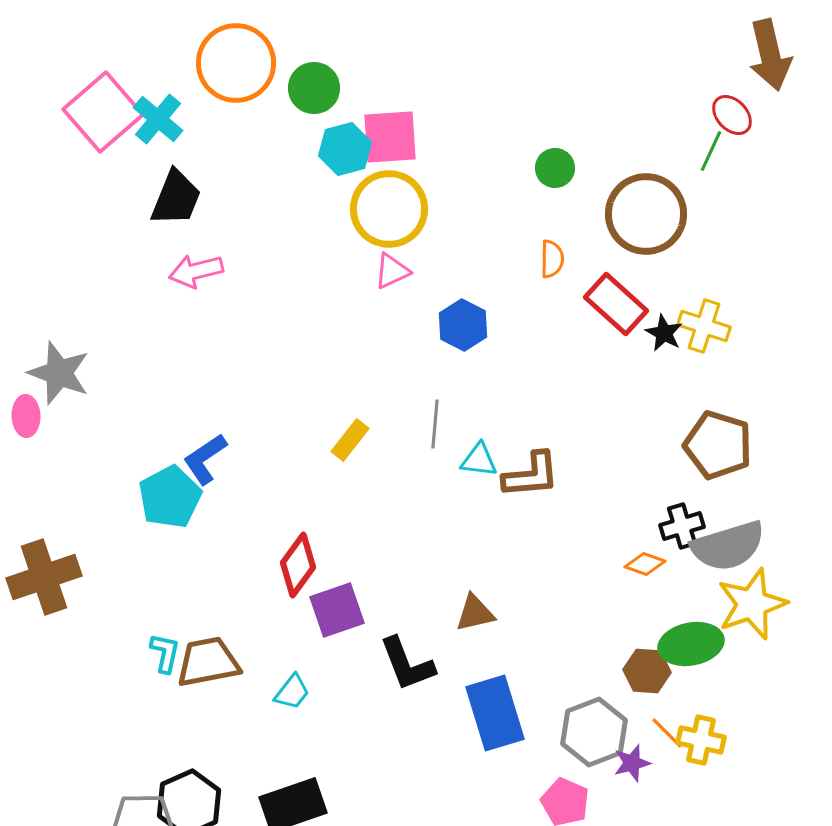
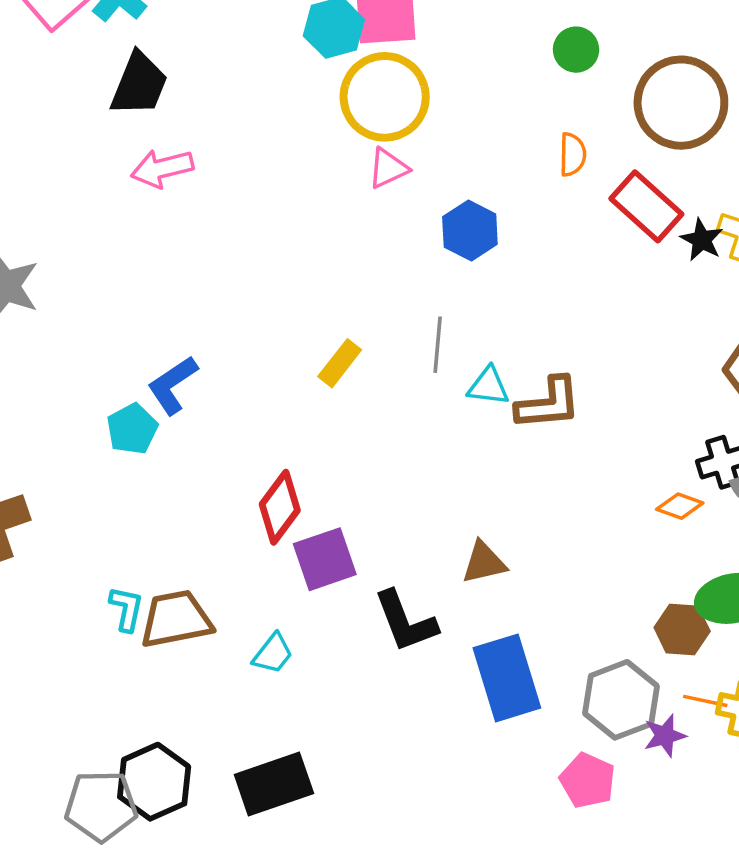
cyan pentagon: (170, 497) -> (132, 429), size x0.7
orange line: (667, 733) -> (705, 701), turned -33

